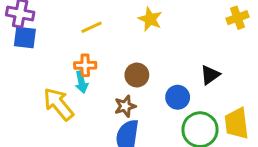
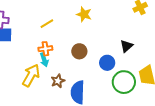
yellow arrow: (58, 104) -> (31, 75), turned 75
brown star: (125, 106) -> (58, 81), moved

